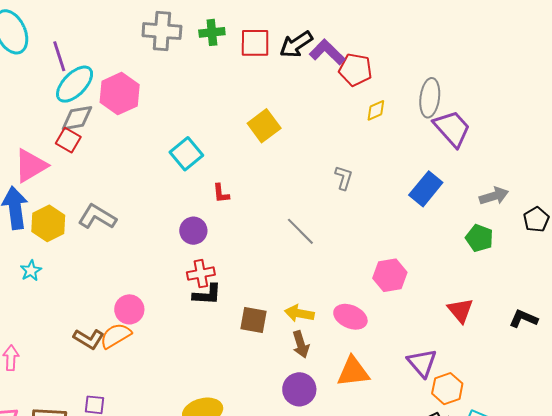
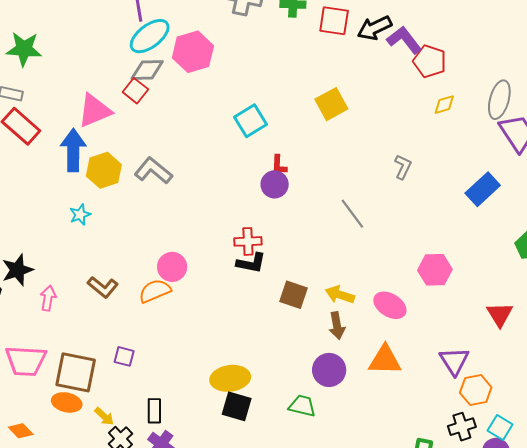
purple circle: (193, 231) -> (275, 184), moved
brown L-shape: (89, 339) -> (103, 287), moved

